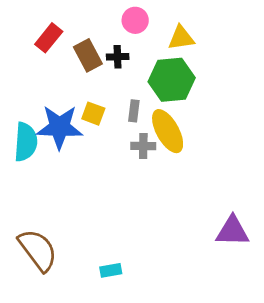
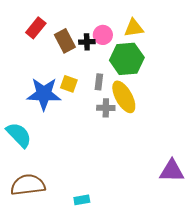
pink circle: (135, 20) -> (103, 35), moved
cyan semicircle: (26, 142) -> (19, 135), moved, turned -48
brown semicircle: (38, 250) -> (28, 185), turned -60

